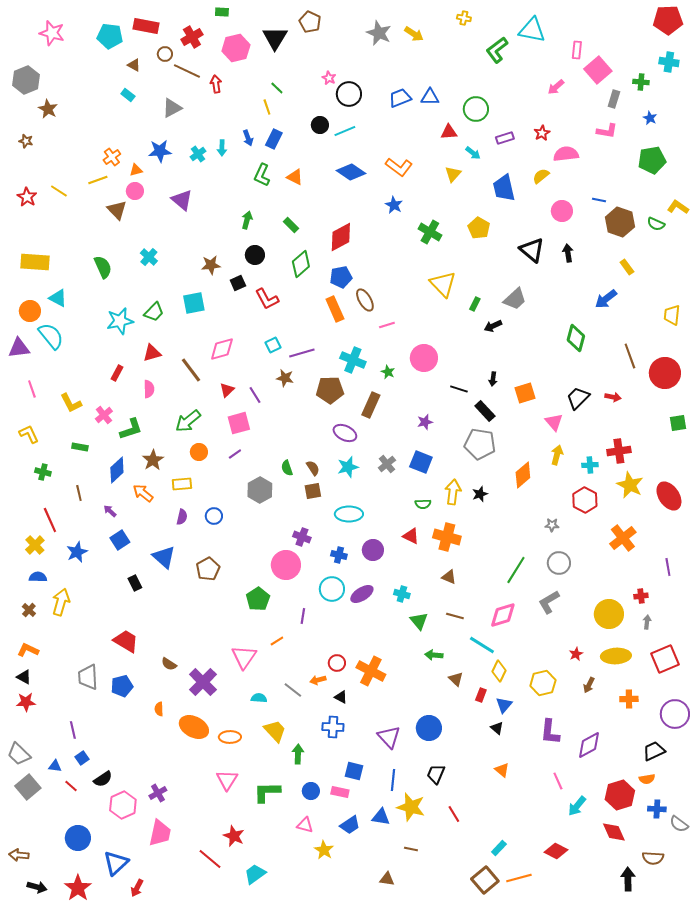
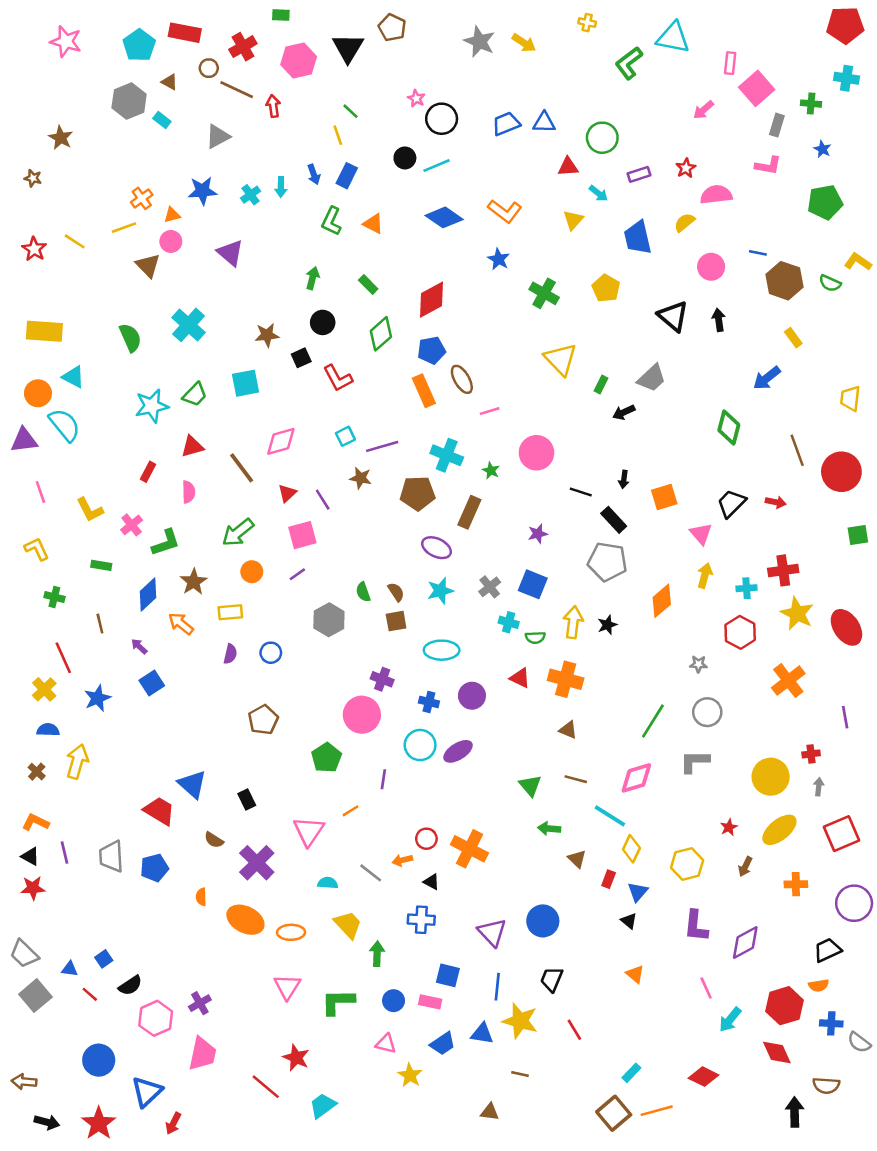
cyan pentagon: (110, 36) -> (139, 45), turned 30
gray hexagon: (26, 80) -> (129, 101), moved
cyan cross: (149, 257) -> (189, 325), size x1.5
blue triangle: (164, 557) -> (192, 784), moved
black rectangle: (135, 583) -> (247, 799), moved
cyan cross: (402, 594) -> (509, 622), moved
gray L-shape: (549, 602) -> (695, 761), turned 30
yellow ellipse: (616, 656) -> (779, 830), turned -36
purple line: (73, 730) -> (65, 853), moved

